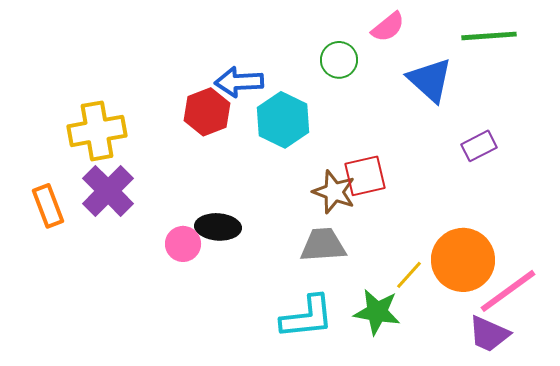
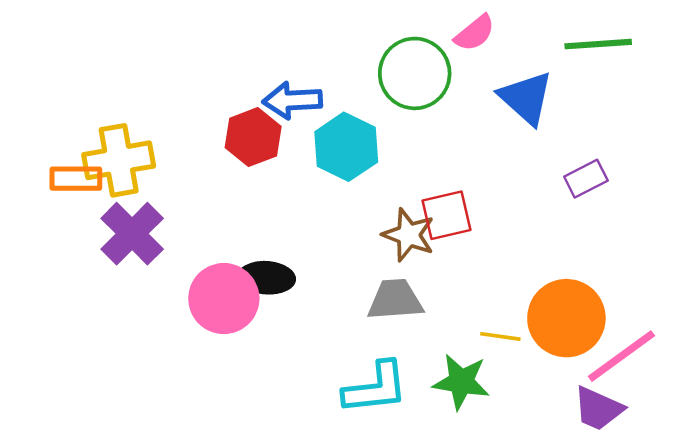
green circle: (339, 60) -> (415, 73), size x1.6
orange rectangle: (48, 206) -> (76, 179), moved, turned -69
pink circle: (183, 244) -> (224, 299), size x1.6
yellow line: (409, 275) -> (500, 336), turned 56

